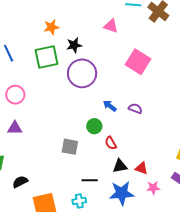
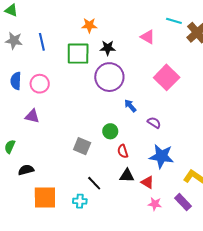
blue arrow: (110, 106) -> (130, 106), moved
black line: (90, 180) -> (94, 183), turned 35
blue star: (122, 193) -> (161, 156), moved

